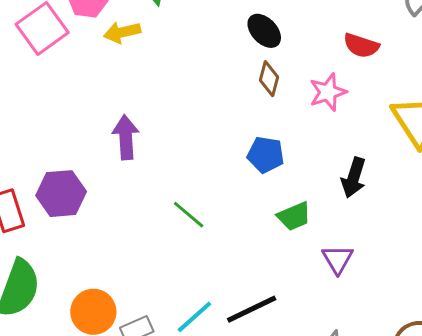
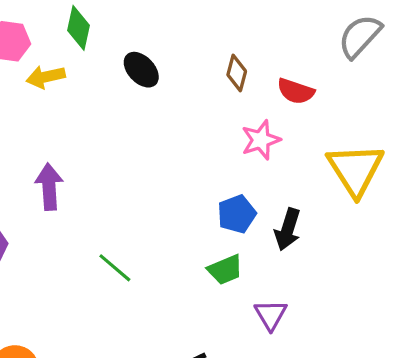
black ellipse: (264, 31) -> (141, 70), moved
brown diamond: (269, 79) -> (237, 73), moved
blue pentagon: (266, 155) -> (237, 214), moved, turned -30

